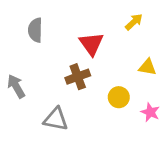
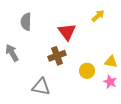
yellow triangle: (148, 67) -> (111, 62), moved
gray arrow: (16, 86) -> (12, 53), moved

